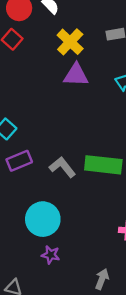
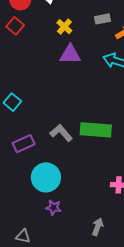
yellow cross: (70, 42) -> (64, 27), size x0.7
purple rectangle: (19, 161) -> (24, 144), moved

